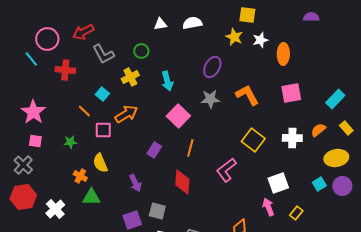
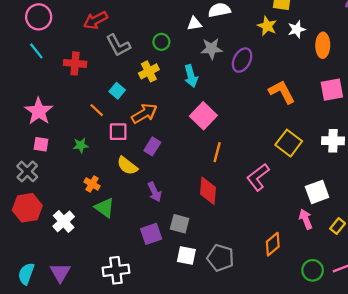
white triangle: (160, 24) -> (194, 24), moved
pink circle: (47, 39) -> (39, 17), moved
gray star: (210, 99) -> (211, 49), moved
purple rectangle: (154, 150) -> (152, 146), moved
yellow semicircle: (100, 163) -> (127, 166), moved, turned -30
green triangle: (91, 197) -> (105, 208), turned 36

